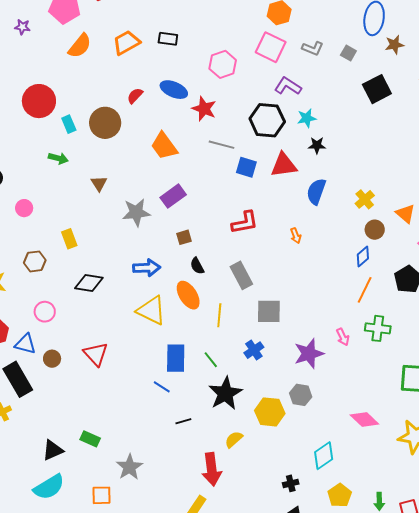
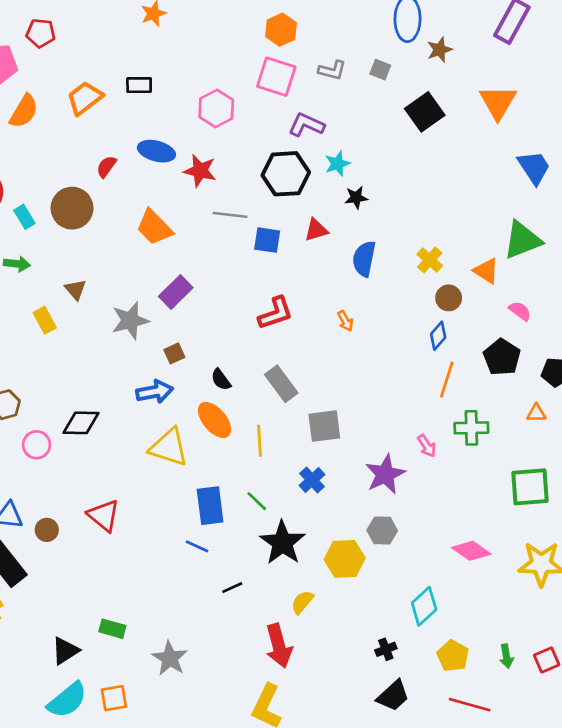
red triangle: (284, 165) -> (316, 230), size x0.7
brown square: (184, 237) -> (174, 353), moved
yellow rectangle: (69, 239) -> (45, 320), moved
pink circle: (45, 312) -> (37, 445), moved
orange square: (101, 495) -> (114, 698), moved

